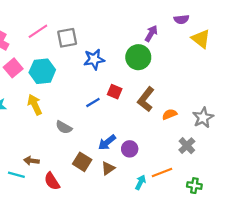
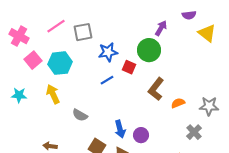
red square: (115, 92) -> (129, 67), moved
blue line: (93, 102) -> (107, 80), moved
gray star: (203, 118) -> (209, 106), turned 30
blue arrow: (107, 142) -> (120, 129), turned -66

